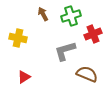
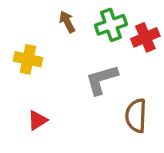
red cross: (93, 34) -> (145, 37), moved
brown semicircle: (87, 74) -> (136, 116), turned -110

